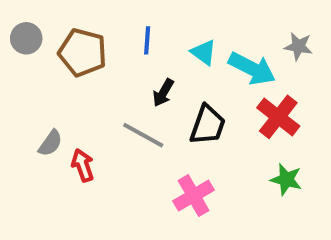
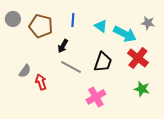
black arrow: (163, 93) -> (63, 46), moved

